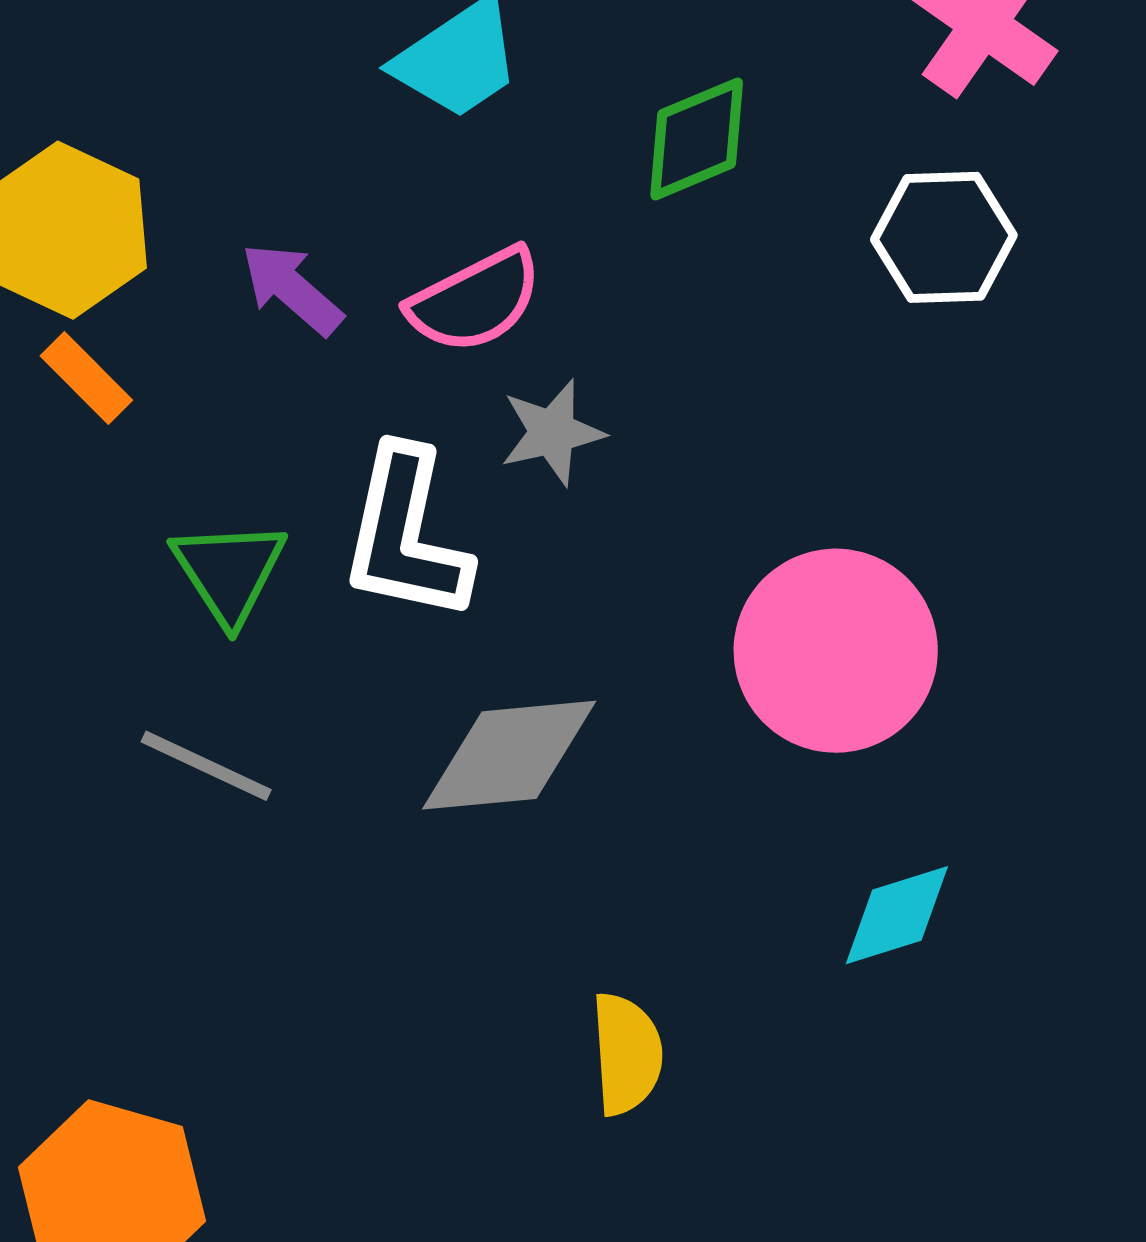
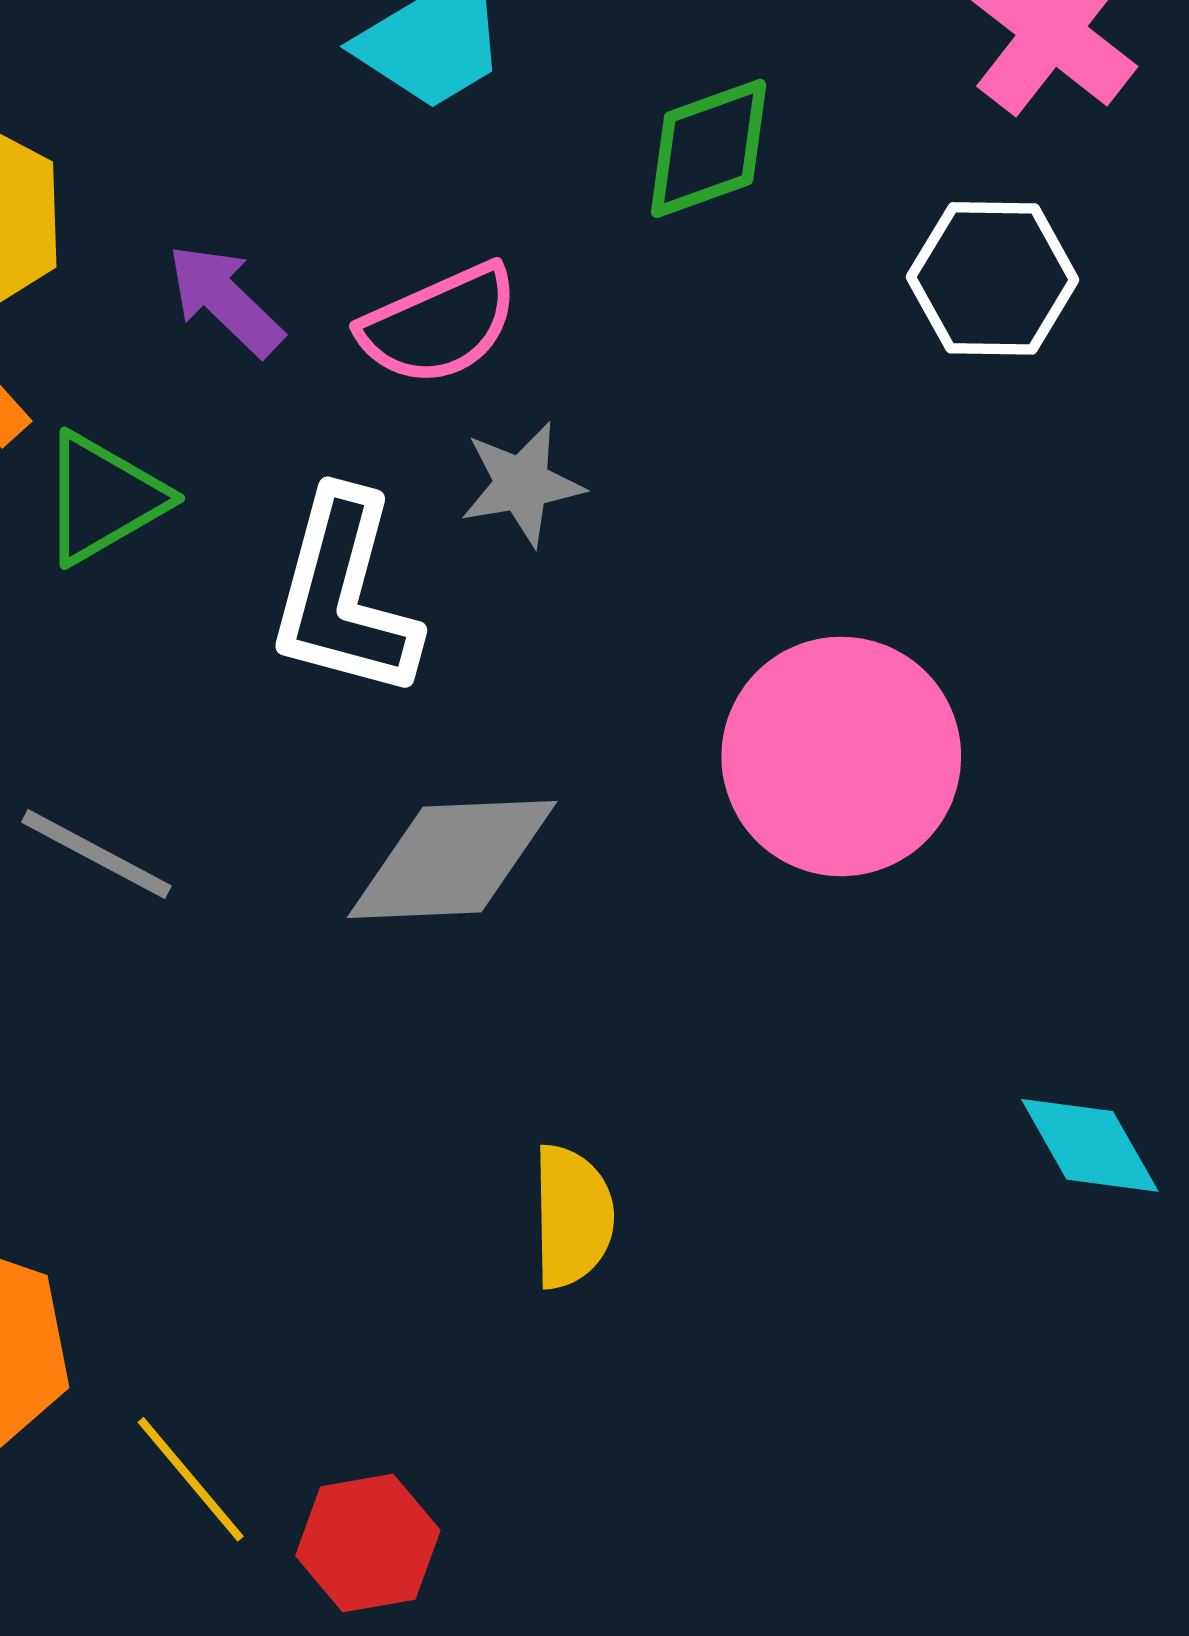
green triangle: (229, 572) -> (103, 498), moved, turned 30
cyan diamond: (897, 915) -> (1090, 1145), moved, turned 75

